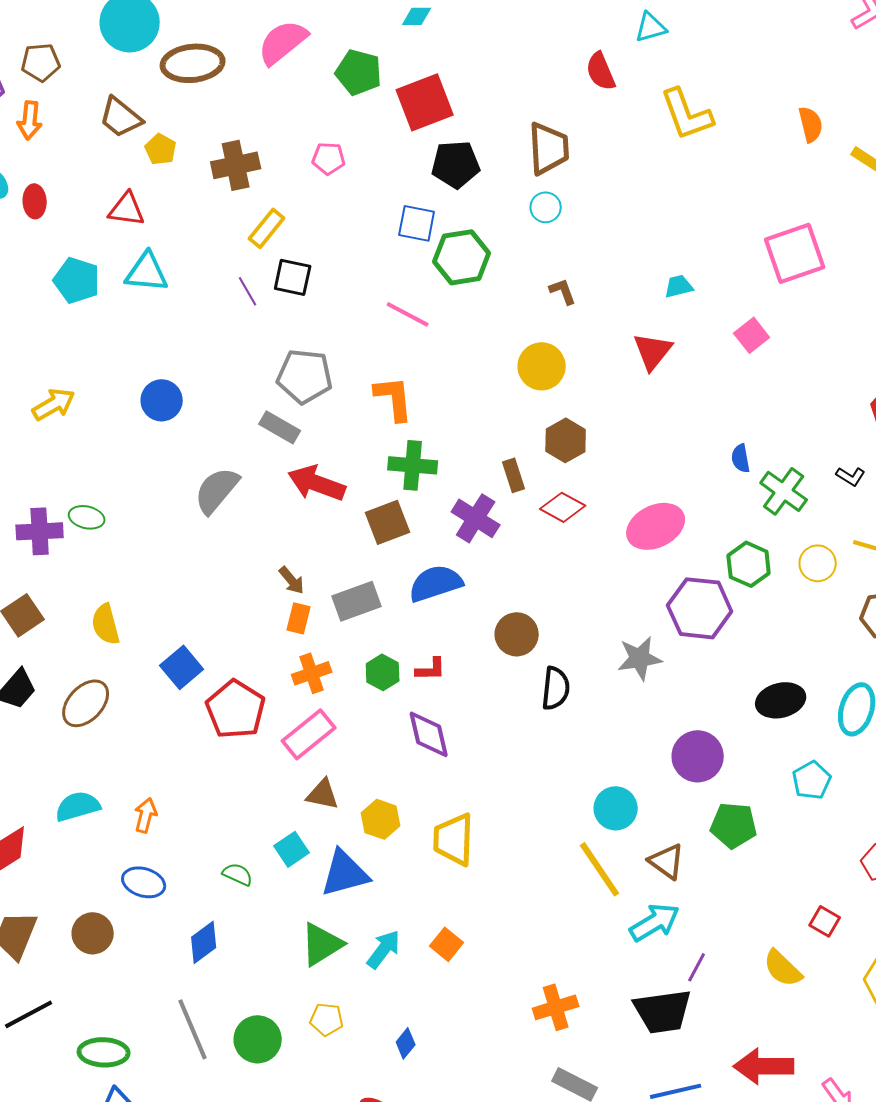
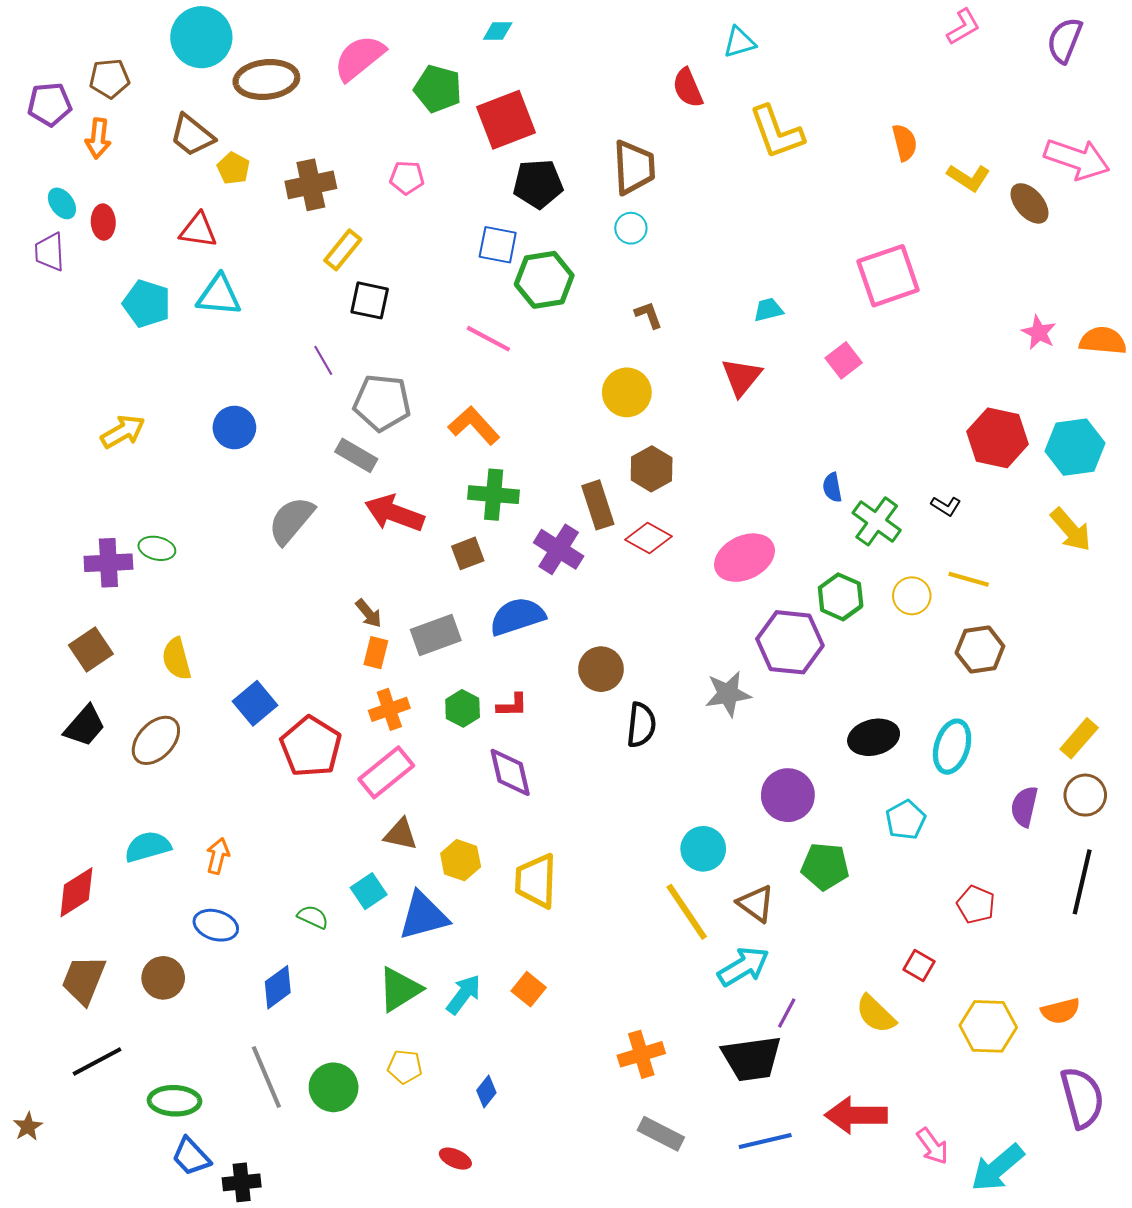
purple line: (248, 291) -> (323, 360), moved
orange L-shape: (394, 398) -> (474, 425), turned -36
brown rectangle: (514, 475) -> (598, 505), size x1.4
brown square: (388, 522) -> (468, 553), size x0.7

